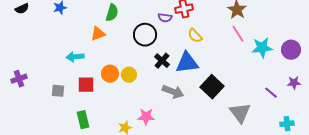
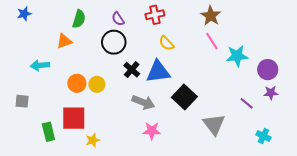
purple semicircle: (165, 18) -> (118, 19), moved, turned 48
purple circle: (291, 50) -> (268, 70), moved
red square: (86, 85) -> (74, 118), moved, size x1.4
pink star: (146, 117) -> (152, 131), moved
cyan cross: (287, 124) -> (263, 136), turned 32

